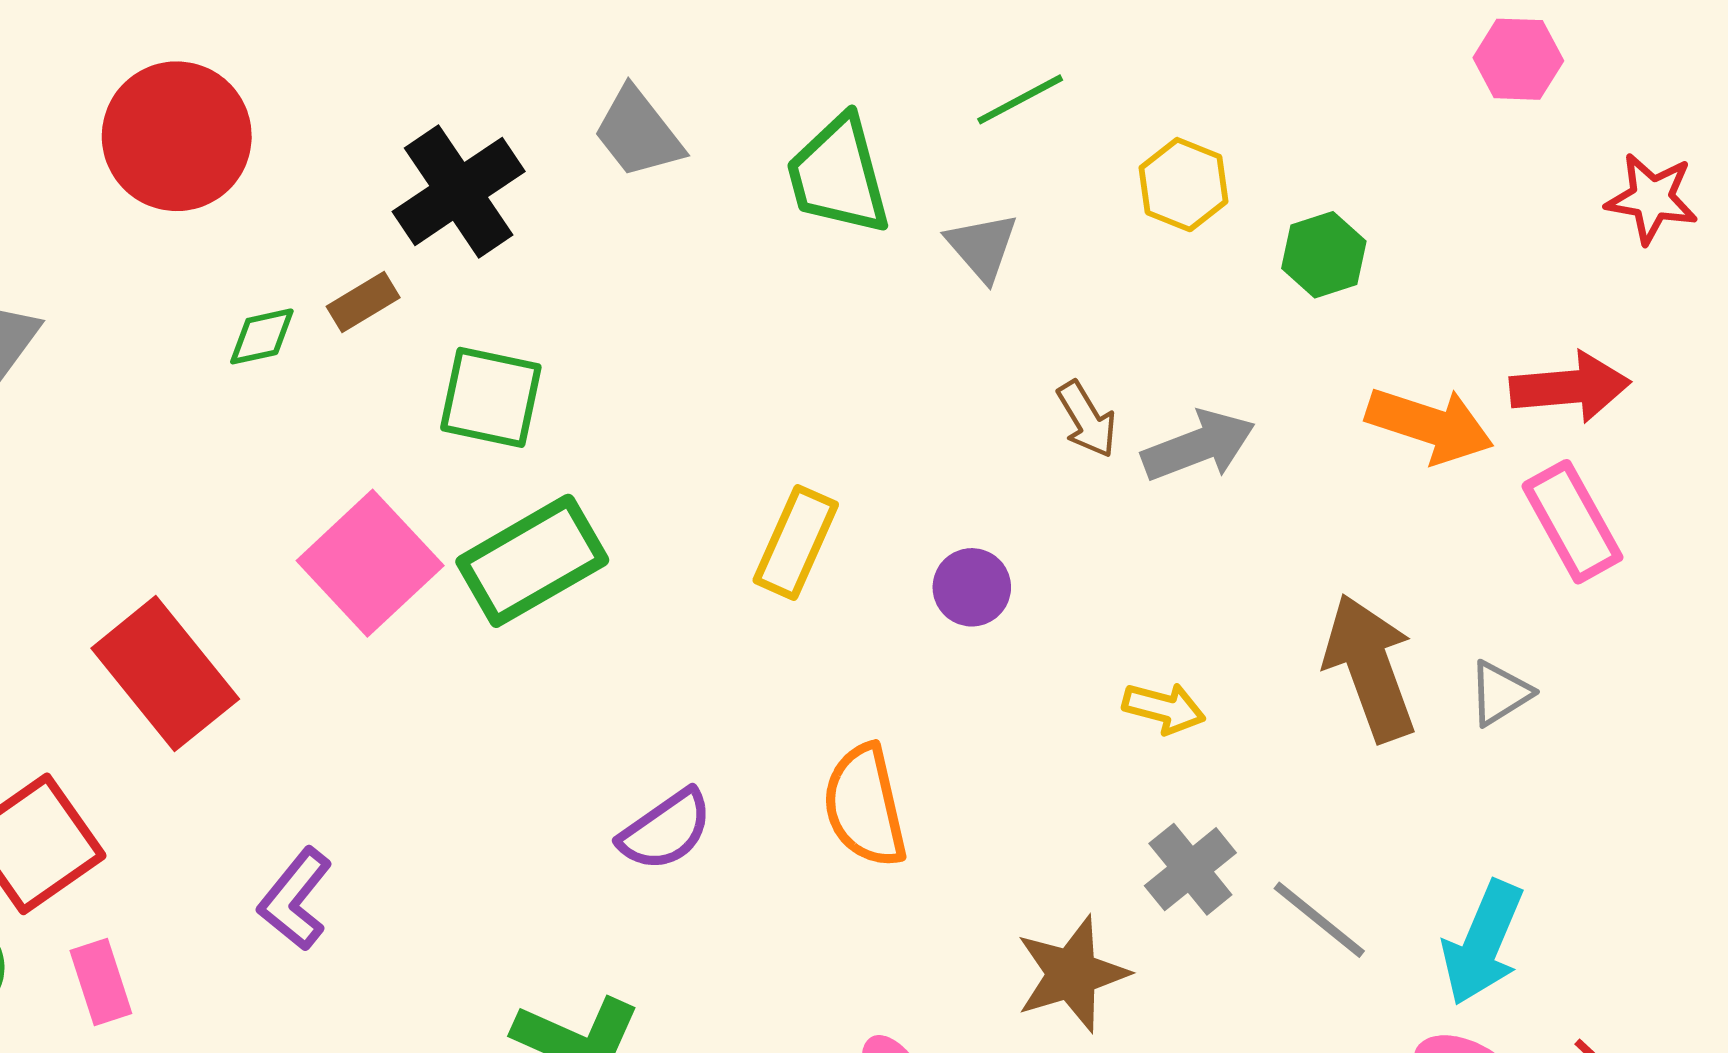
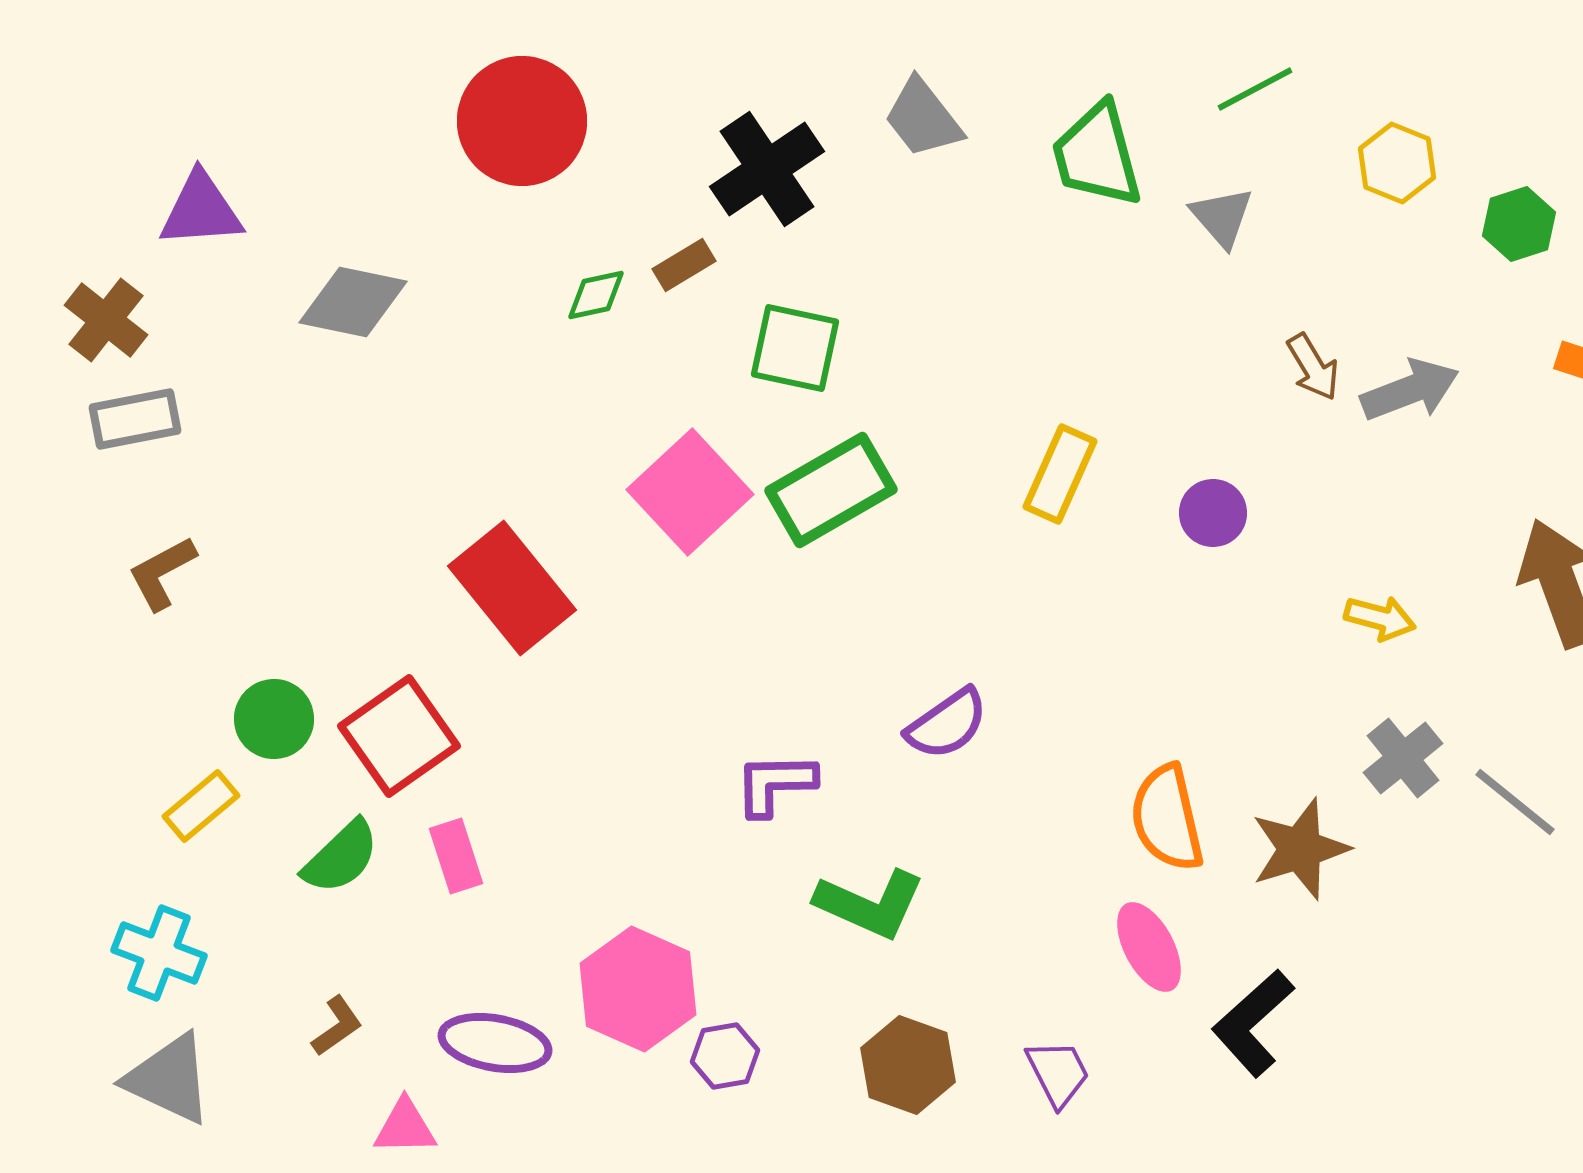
orange semicircle: (865, 806) -> (1167, 818), moved
purple L-shape: (295, 899) -> (775, 784), moved, turned 50

